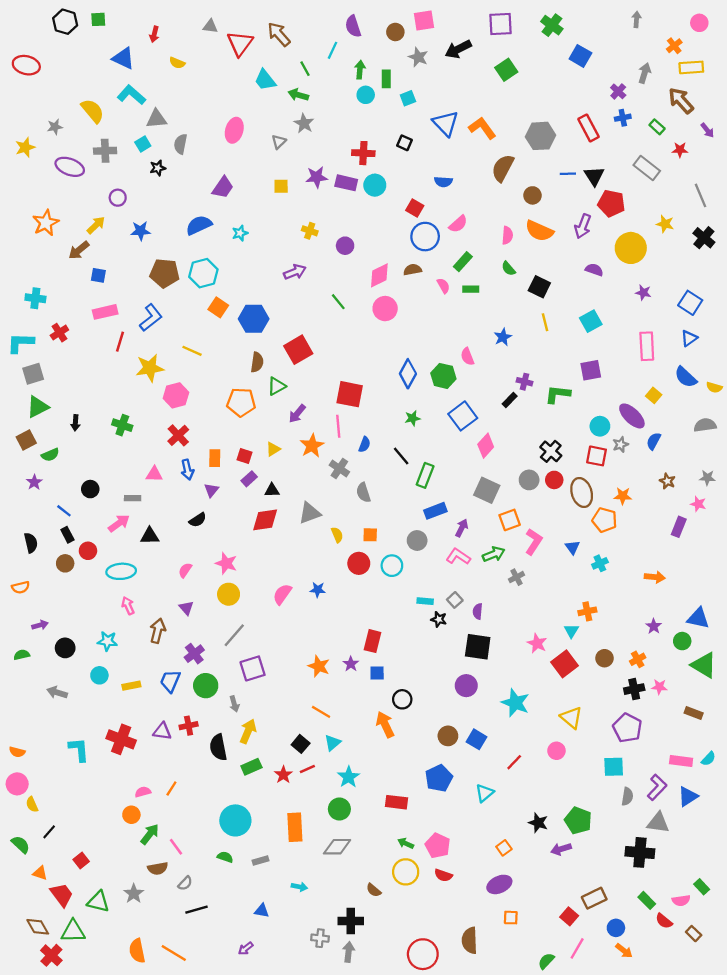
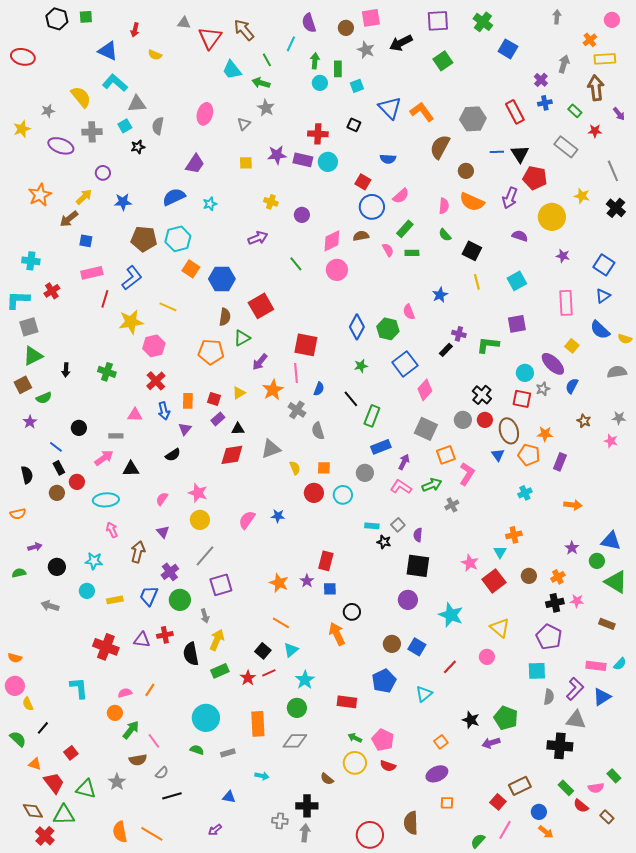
brown arrow: (681, 101) -> (596, 88), turned 35
purple rectangle: (679, 527) -> (560, 462), moved
blue triangle: (572, 547) -> (498, 455), moved
cyan L-shape: (79, 750) -> (79, 688), moved

